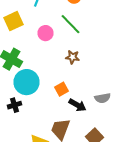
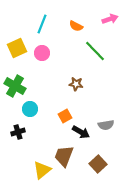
green line: (70, 24) -> (95, 51), moved
pink circle: (46, 33) -> (42, 53), moved
cyan circle: (26, 82) -> (30, 109), size x0.6

